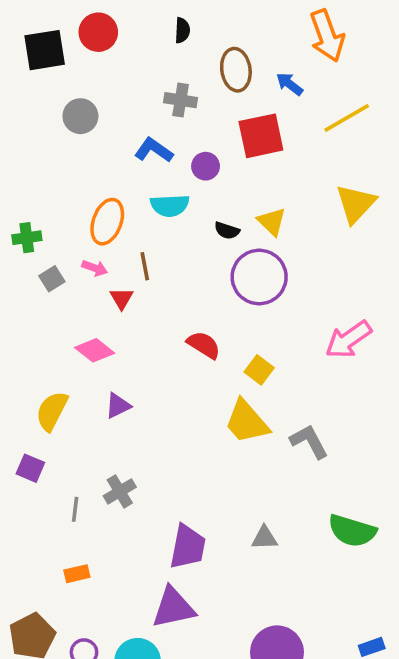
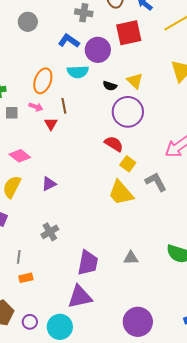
purple circle: (206, 166) -> (98, 50), size x1.6
gray square: (52, 279) -> (12, 113), turned 32
red semicircle: (204, 345) -> (114, 144), moved
pink diamond: (95, 350) -> (20, 156), moved
gray L-shape: (309, 441) -> (156, 182), moved
gray line: (75, 509) -> (19, 257), moved

